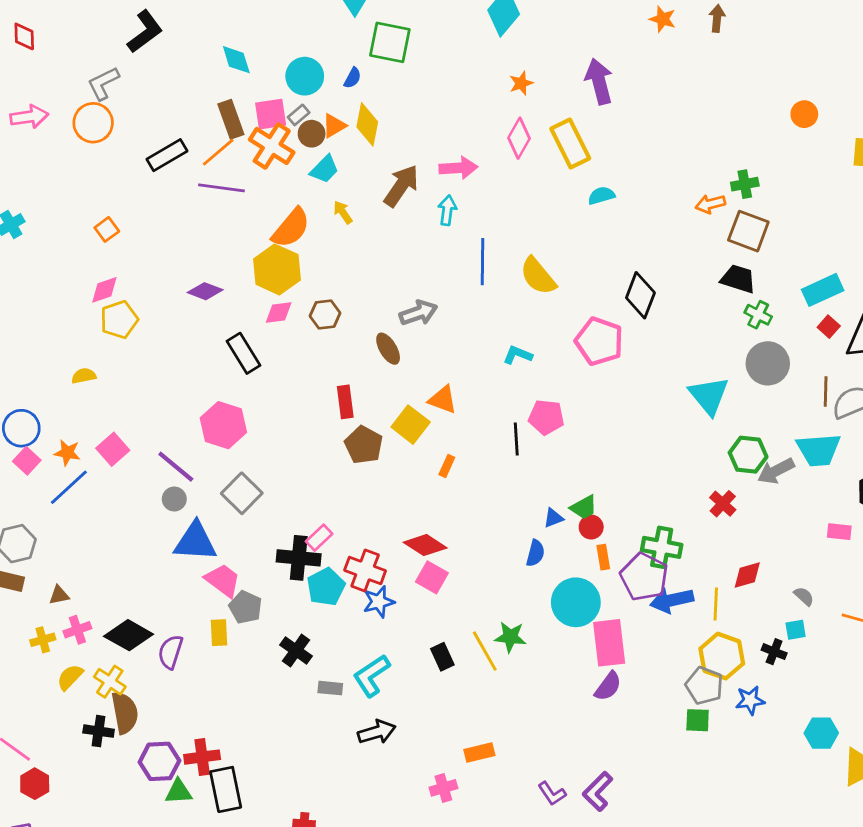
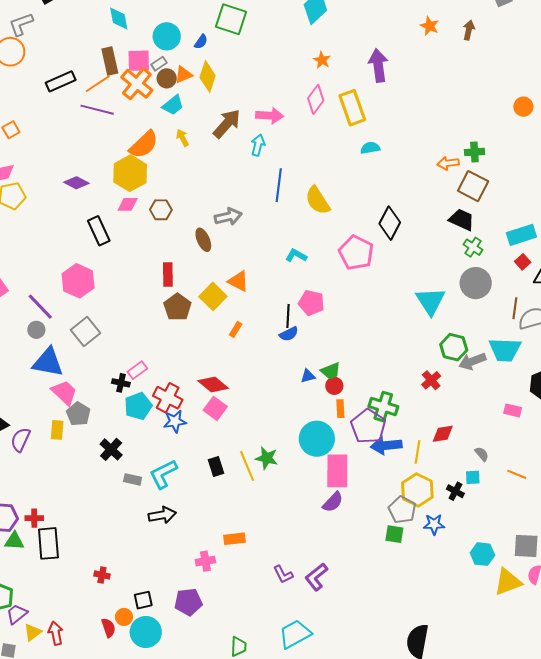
orange star: (521, 83) -> (322, 60), turned -30
blue semicircle: (535, 553) -> (289, 334), moved, turned 42
black cross: (299, 558) -> (121, 383), size x0.6
red cross: (202, 757) -> (34, 518), size x0.7

